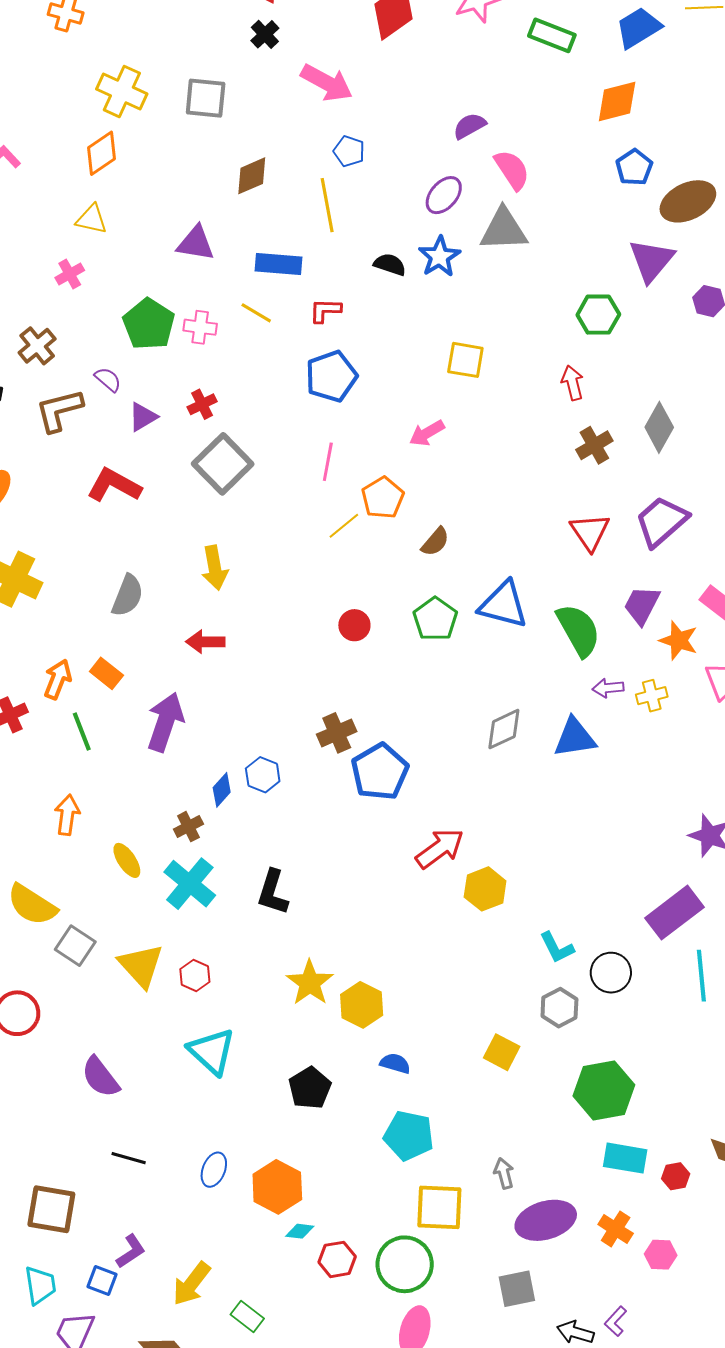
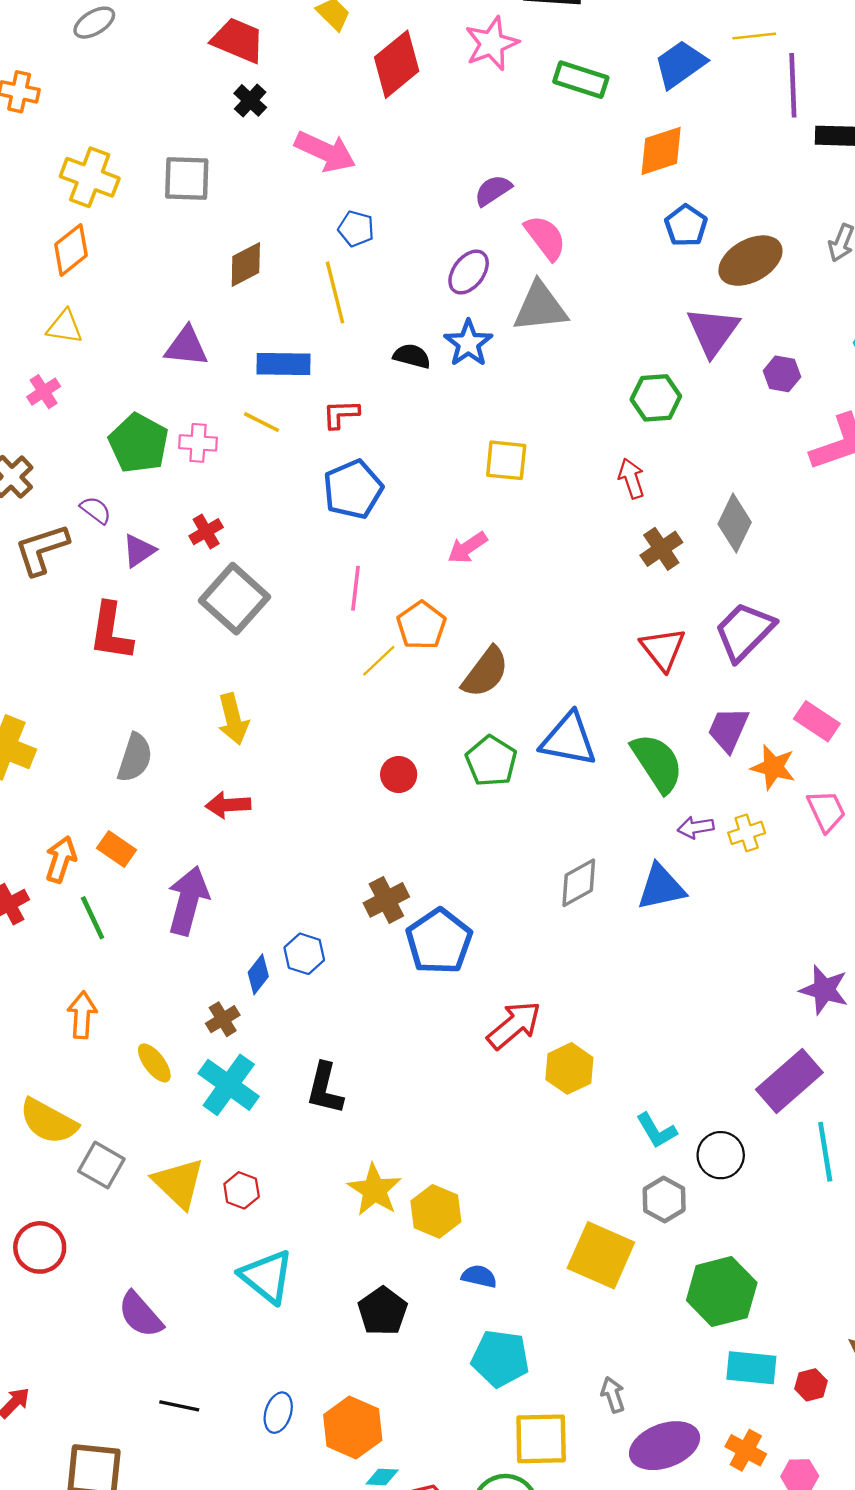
red L-shape: (114, 485) -> (111, 632), turned -106
brown semicircle: (435, 542) -> (485, 672), size x1.5
yellow square: (502, 1052) -> (601, 1255), size x1.6

